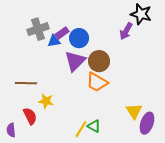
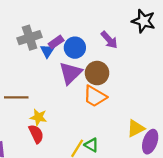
purple arrow: (126, 31) -> (109, 40), moved, turned -72
blue triangle: (54, 41) -> (47, 51), turned -48
yellow triangle: (134, 111) -> (136, 128), turned 36
red semicircle: (30, 116) -> (36, 134), moved

